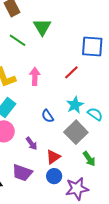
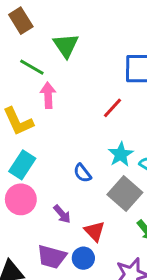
pink arrow: (35, 76) -> (48, 95), moved
red triangle: (53, 157) -> (95, 231), turned -35
blue circle: (54, 176) -> (83, 258), moved

